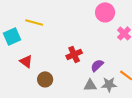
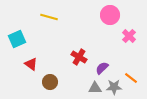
yellow line: (34, 22) -> (49, 17), moved
red cross: (74, 54) -> (79, 57), turned -35

